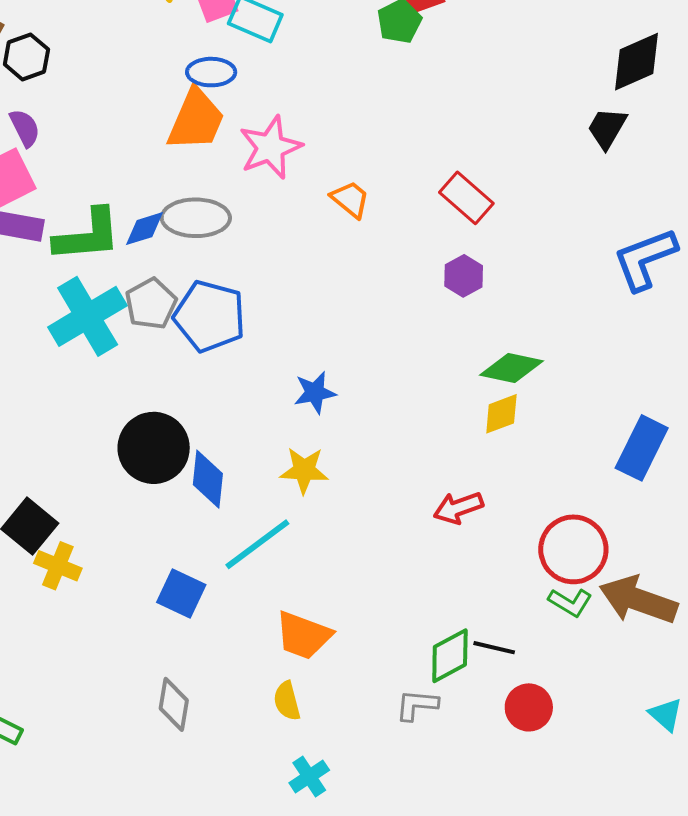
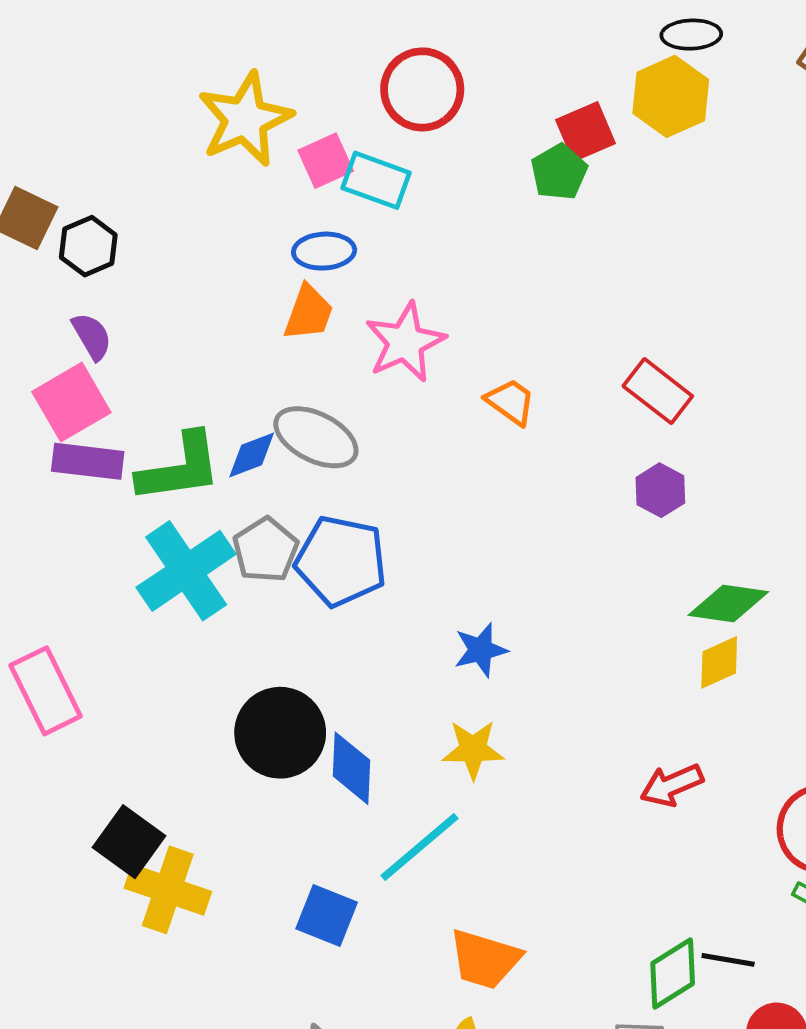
orange trapezoid: (196, 120) -> (309, 313), size x0.7
gray ellipse: (196, 218) -> (316, 437), turned 30
yellow cross: (58, 566) -> (168, 890), size x1.4

